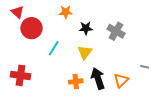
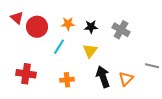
red triangle: (17, 12) -> (17, 18), moved
orange star: (66, 12) -> (68, 24), moved
orange cross: (76, 81) -> (67, 80), moved

